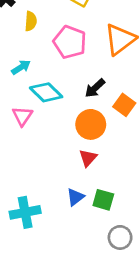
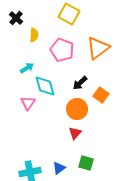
cyan diamond: (46, 92) -> (45, 86), turned 30
blue triangle: (75, 197) -> (59, 168), moved

